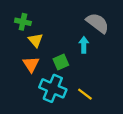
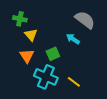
cyan arrow: (84, 45) -> (73, 39), turned -56

